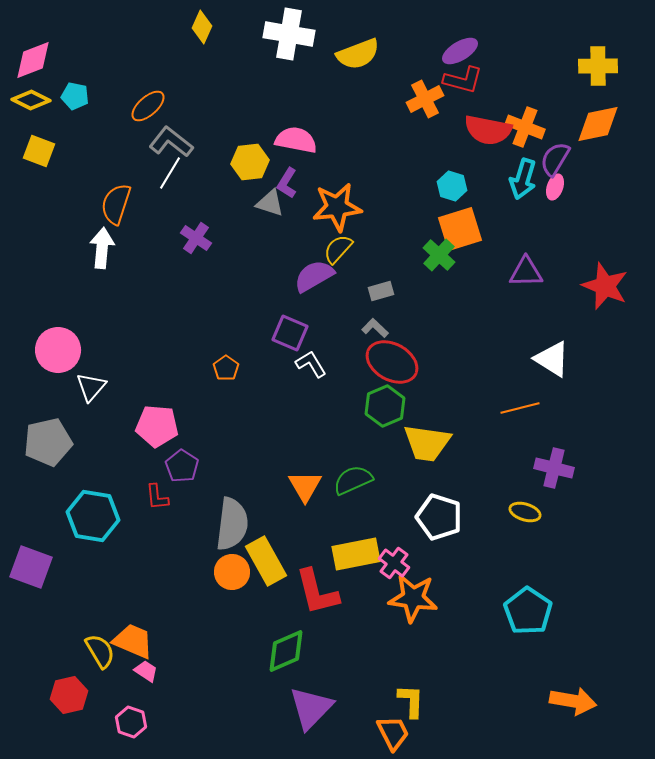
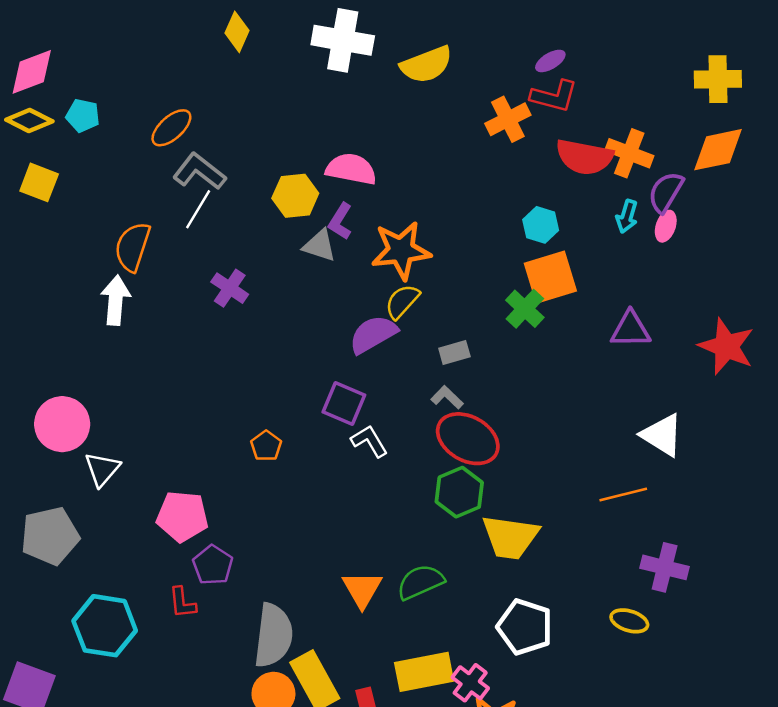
purple ellipse: (460, 51) -> (550, 61), size x0.7
cyan arrow: (523, 179) -> (627, 216), size x0.7

